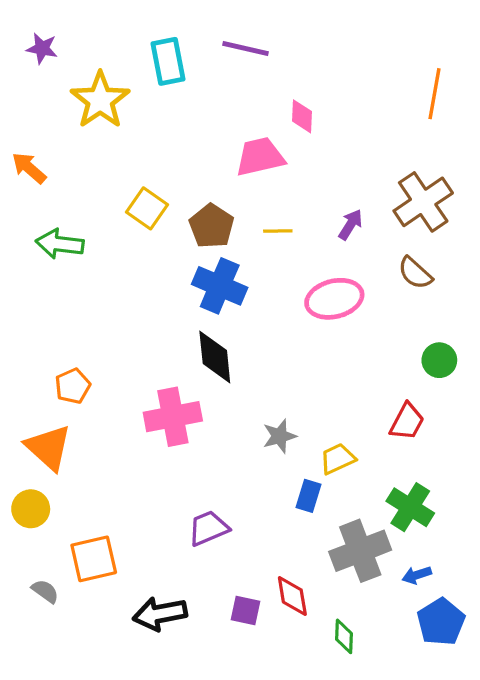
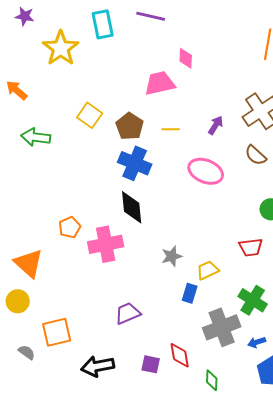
pink ellipse: (334, 299) -> (206, 171), turned 36
orange pentagon: (73, 386) -> (70, 227), moved
red trapezoid: (407, 422) -> (251, 247), turned 55

